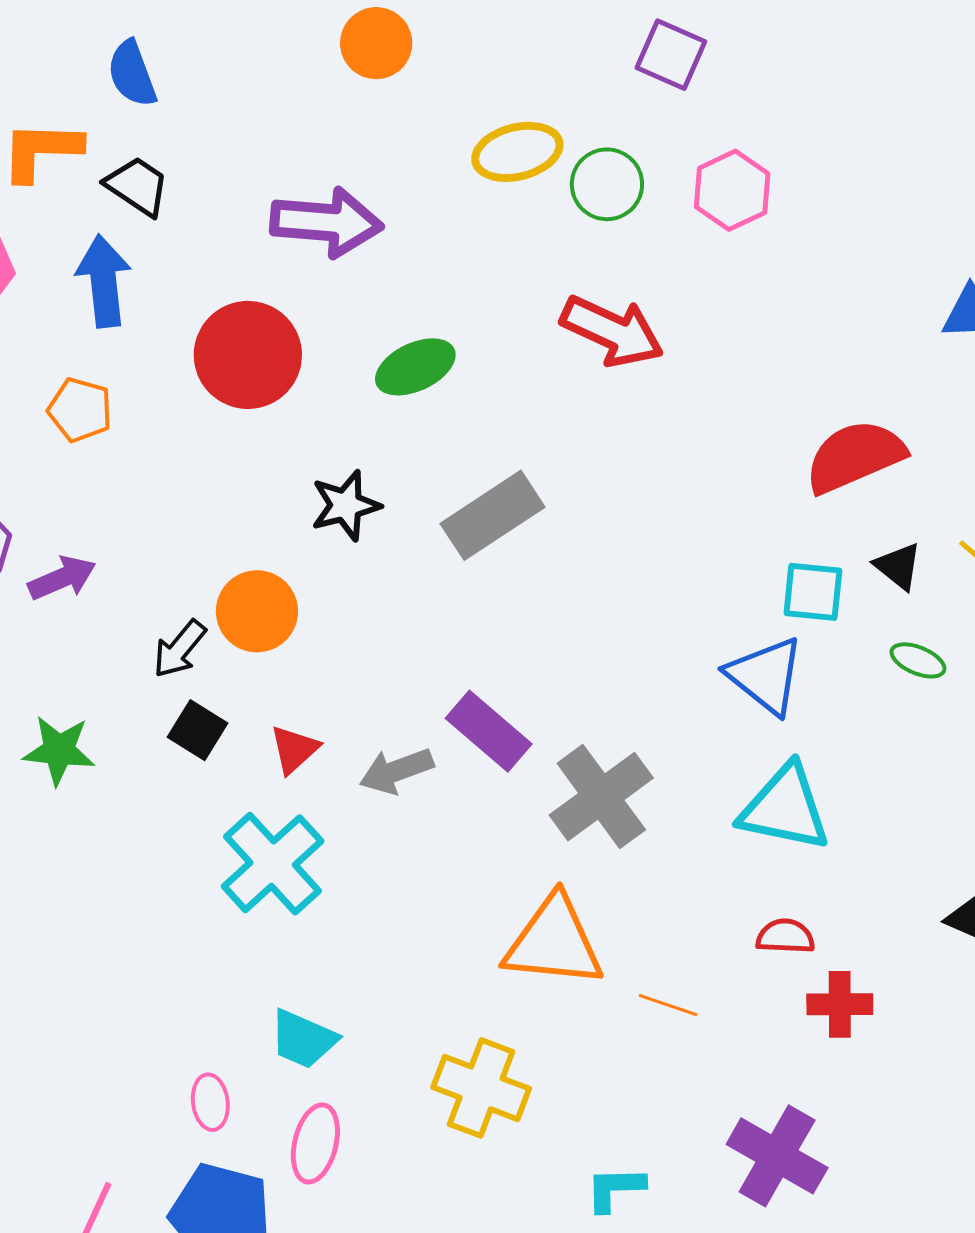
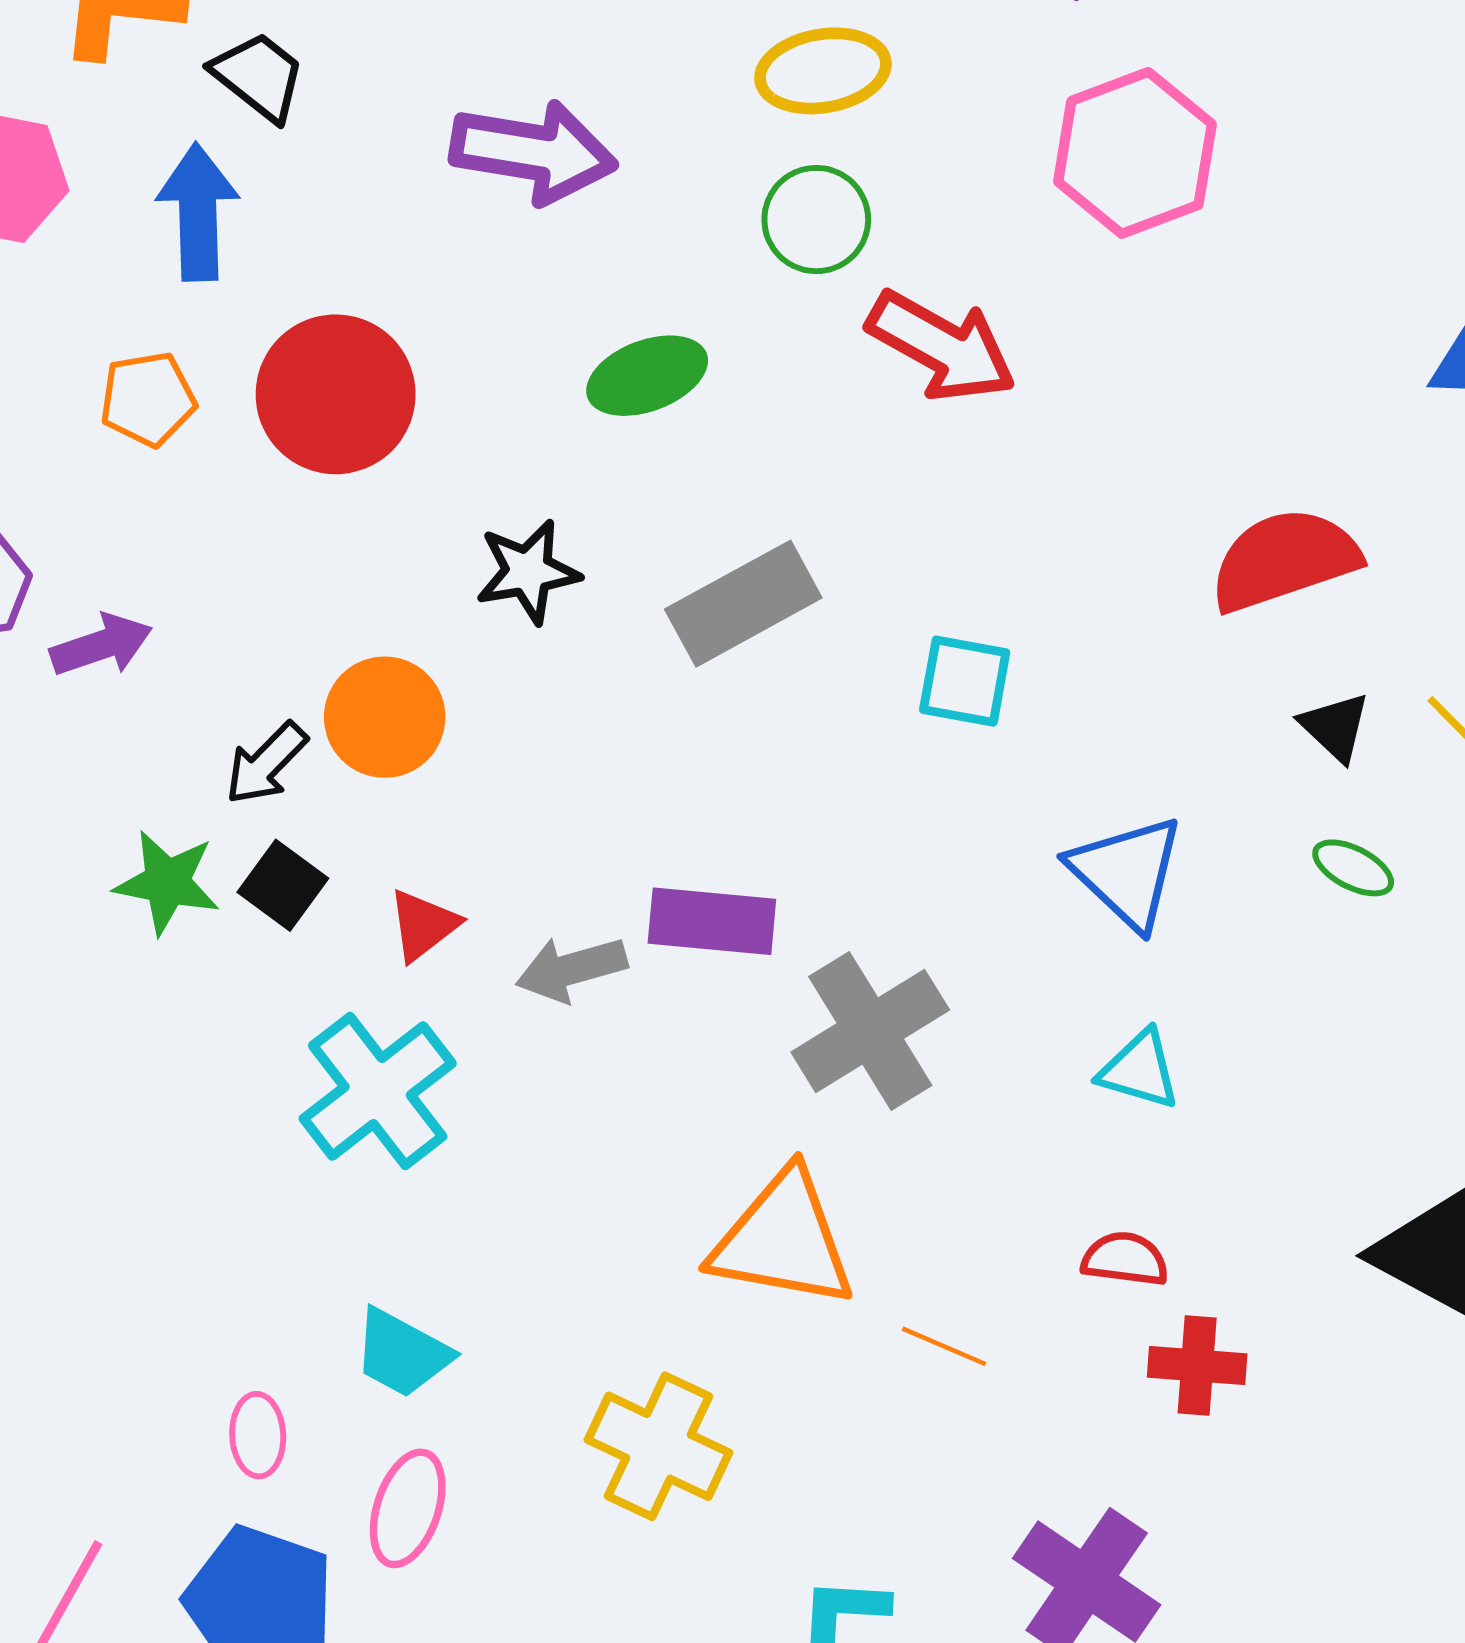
green circle: (607, 184) -> (816, 220), moved
pink hexagon: (732, 190) -> (1135, 153), size x1.4
red circle: (248, 355) -> (336, 394), moved
orange pentagon: (80, 410) -> (148, 399), turned -30
cyan square: (813, 592) -> (965, 681), moved
purple rectangle: (489, 731) -> (712, 921), turned -40
green star: (59, 750) -> (167, 882), moved
cyan triangle: (785, 808) -> (1139, 1070), size x0.6

